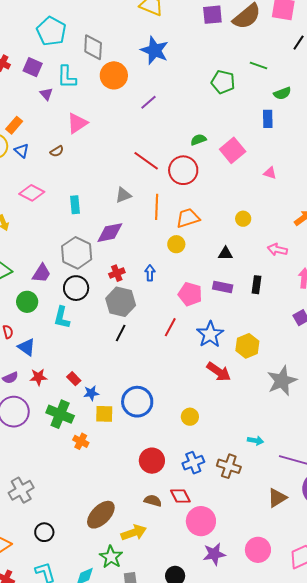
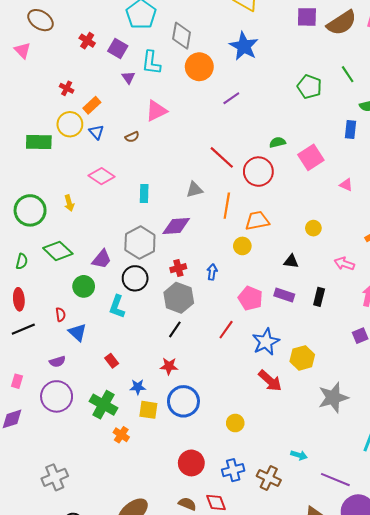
green line: (259, 66) -> (348, 74), turned 30
red star: (38, 377) -> (169, 366), moved
red rectangle: (74, 379) -> (112, 361), moved

